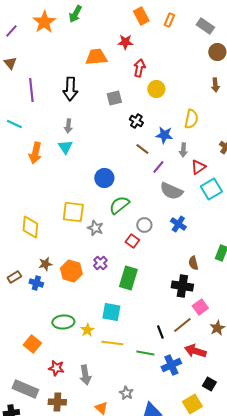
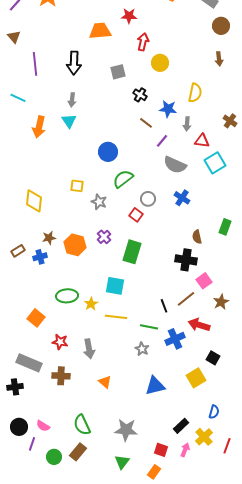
red triangle: (198, 167) -> (202, 141), turned 42
yellow square: (73, 212) -> (77, 186), size x0.6
blue cross: (36, 283) -> (40, 257), turned -32
gray star: (126, 393) -> (142, 349), moved

